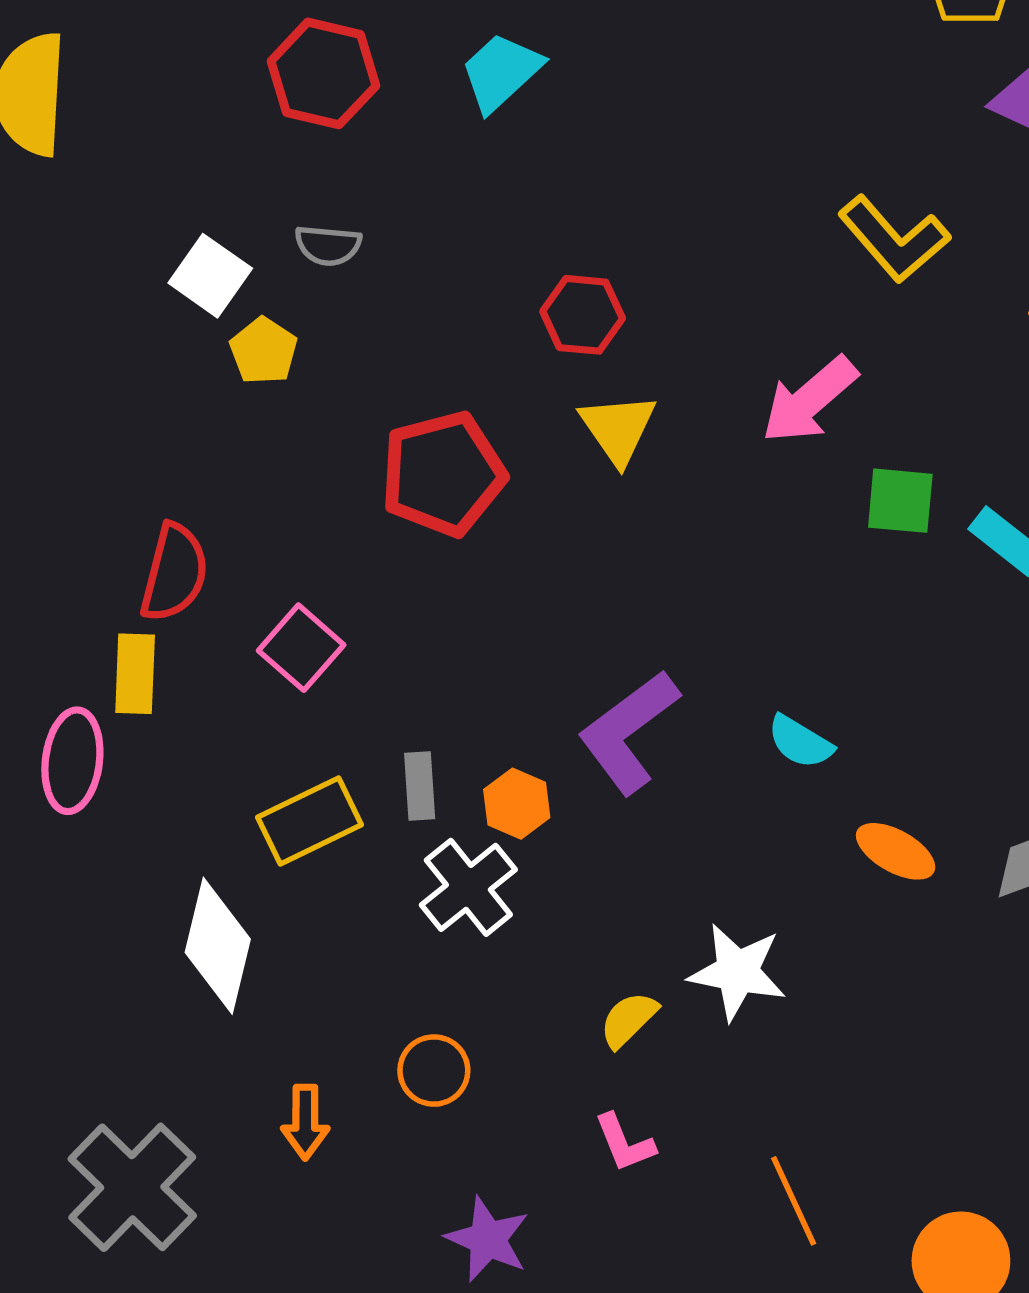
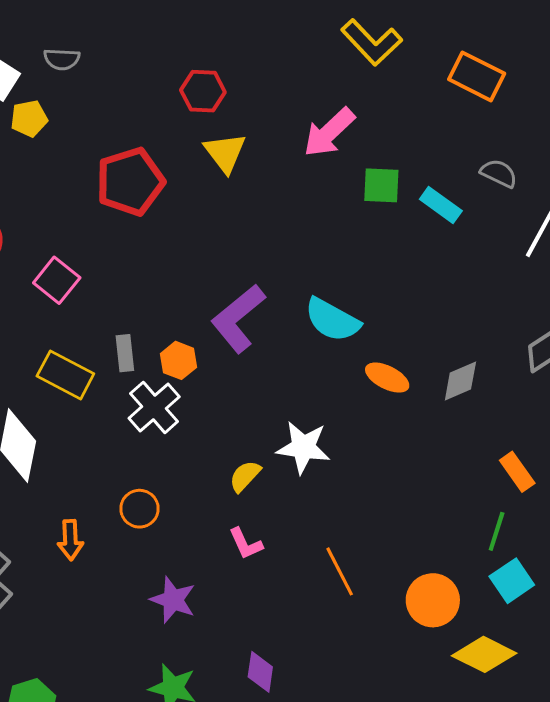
yellow pentagon: (264, 351) -> (29, 119), turned 30
cyan semicircle: (800, 742) -> (332, 320), size x1.5
yellow rectangle: (310, 821) -> (65, 375), turned 56

